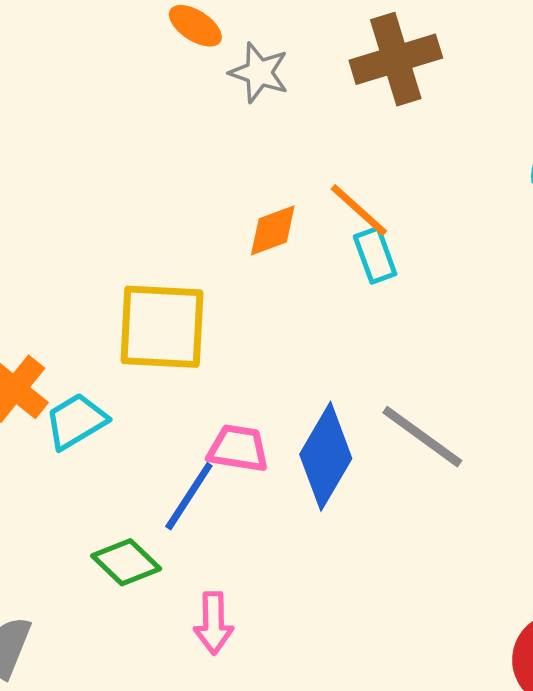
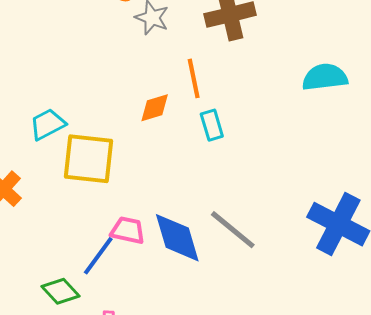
orange line: (359, 210) -> (194, 78), moved, turned 33
cyan trapezoid: (76, 421) -> (48, 124), moved
blue diamond: (326, 456) -> (177, 238), turned -50

